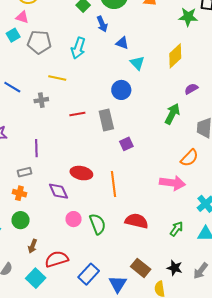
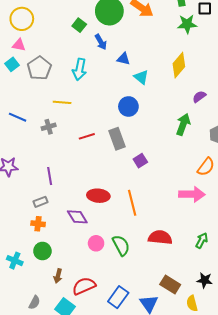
gray pentagon: (39, 42) -> (39, 68), turned -30

